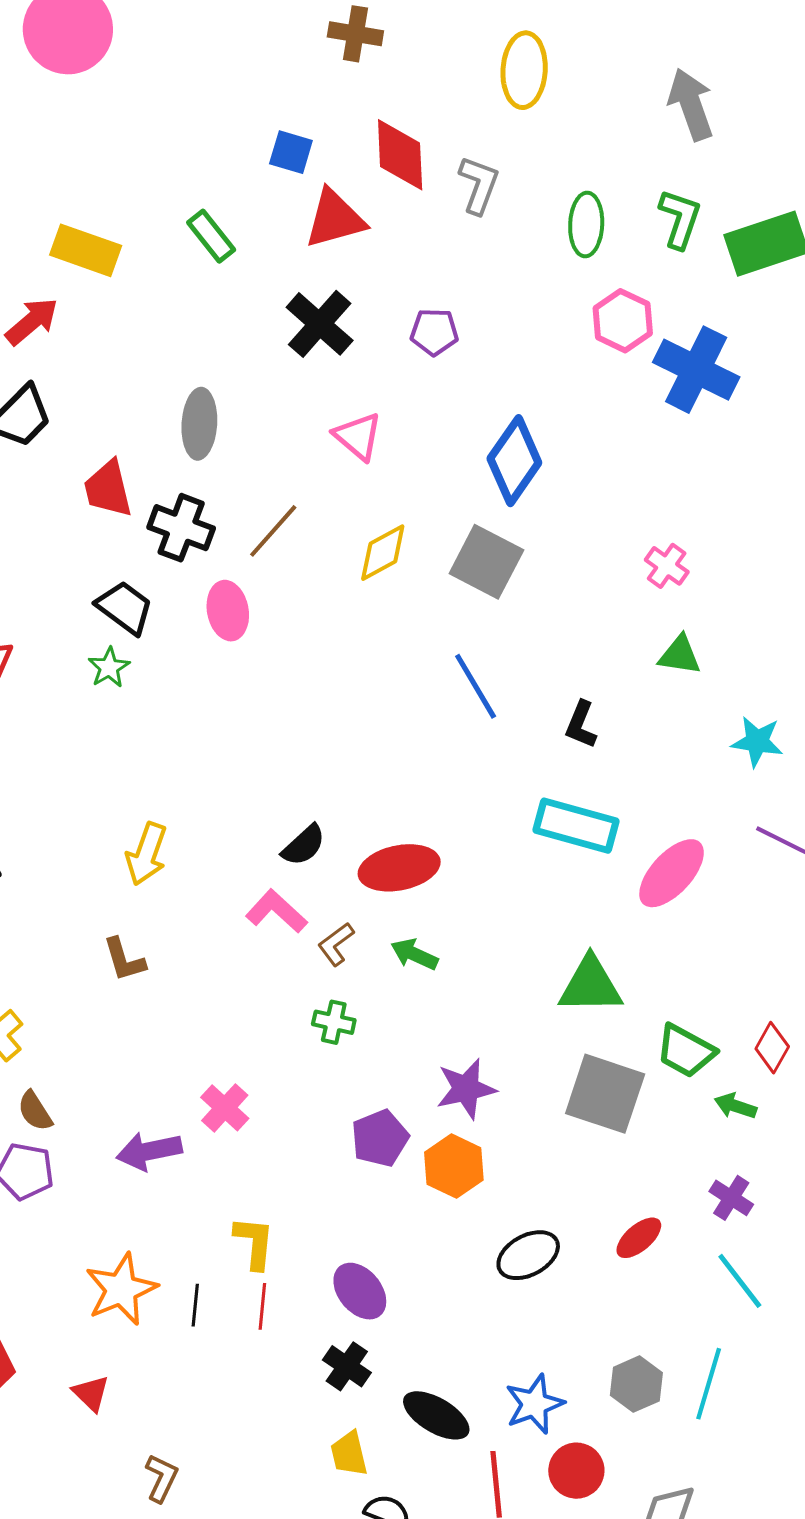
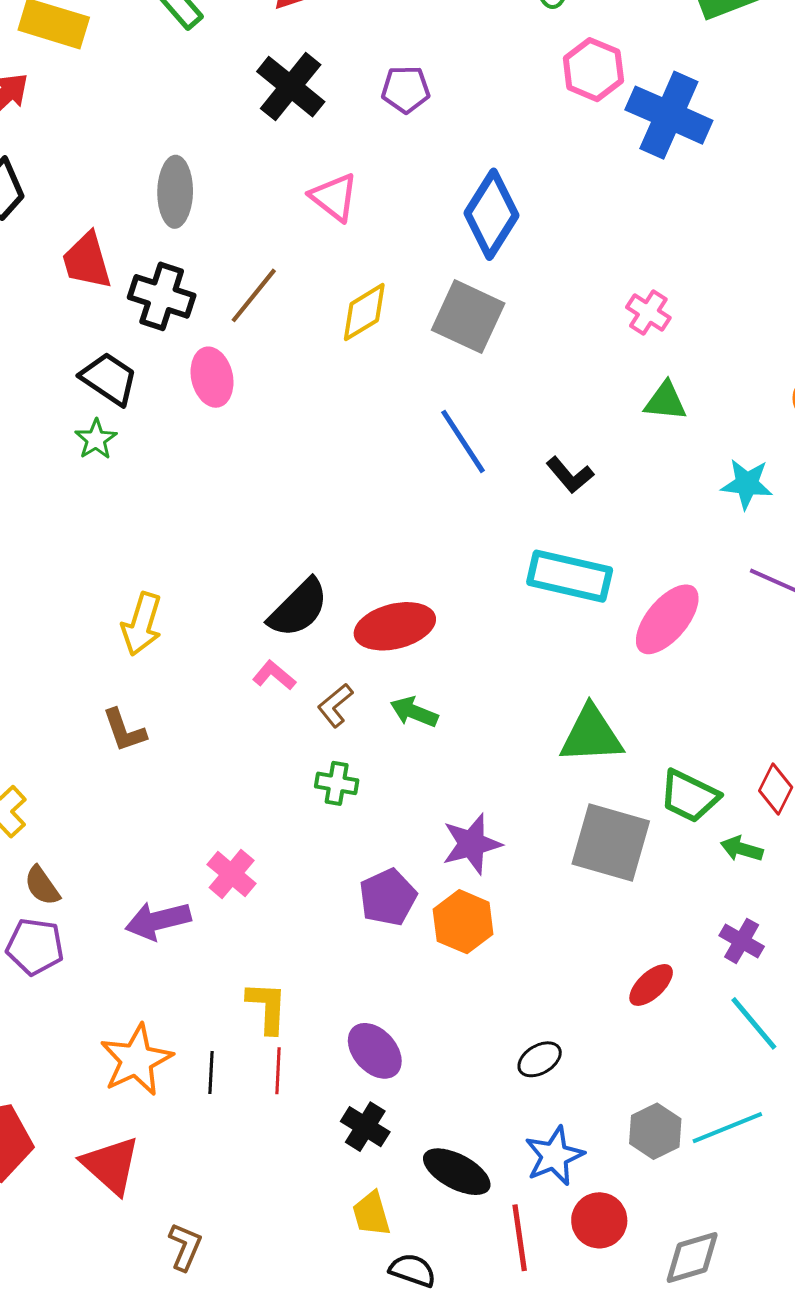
black L-shape: (581, 725) -> (570, 475), turned -60
black semicircle: (304, 845) -> (298, 608), size x1.4
pink L-shape: (276, 911) -> (274, 675), size x0.7
black ellipse: (528, 1255) -> (540, 1059), moved, size x0.7
cyan line: (709, 1384) -> (727, 1128), turned 54
red triangle: (91, 1393) -> (111, 1165), size x1.6

